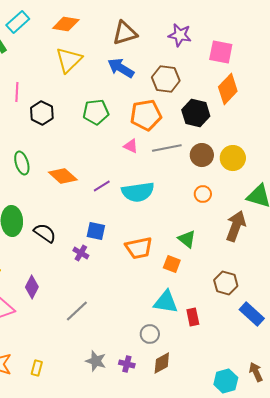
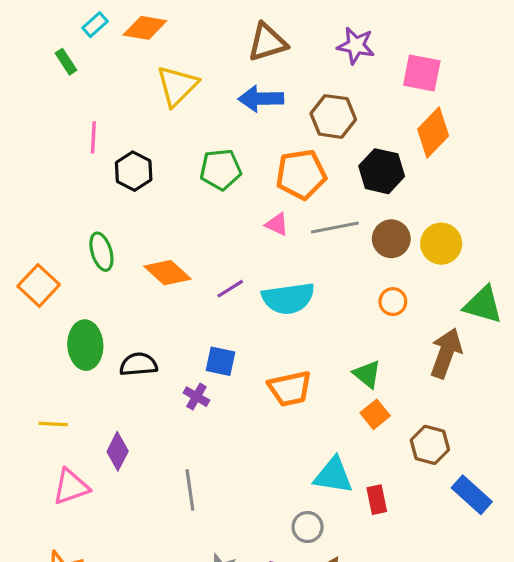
cyan rectangle: (18, 22) -> (95, 25), size x0.7
orange diamond: (66, 24) -> (145, 28), moved
blue arrow: (121, 68) -> (261, 99), turned -32
black semicircle: (45, 233) -> (138, 364), turned -40
orange square: (172, 264) -> (375, 414), moved, turned 30
gray line: (77, 311) -> (190, 490), turned -55

